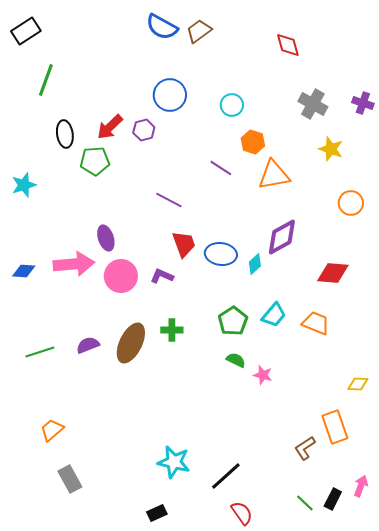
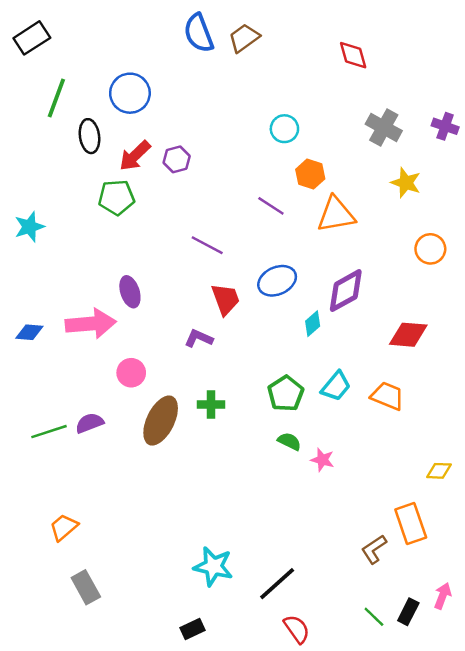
blue semicircle: (162, 27) -> (199, 33), turned 40
blue circle: (170, 95) -> (130, 93), moved
black ellipse: (65, 134) -> (89, 136), moved
blue ellipse: (221, 254) -> (277, 281), moved, turned -32
pink circle: (121, 276) -> (131, 373), moved, size x0.7
purple semicircle: (88, 345) -> (89, 423), moved

